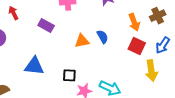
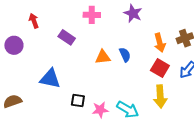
yellow arrow: (151, 71) -> (160, 97), moved
black square: (69, 75) -> (78, 101), moved

